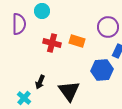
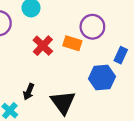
purple circle: (108, 27) -> (92, 27), moved
red cross: (52, 43) -> (43, 46), turned 30

